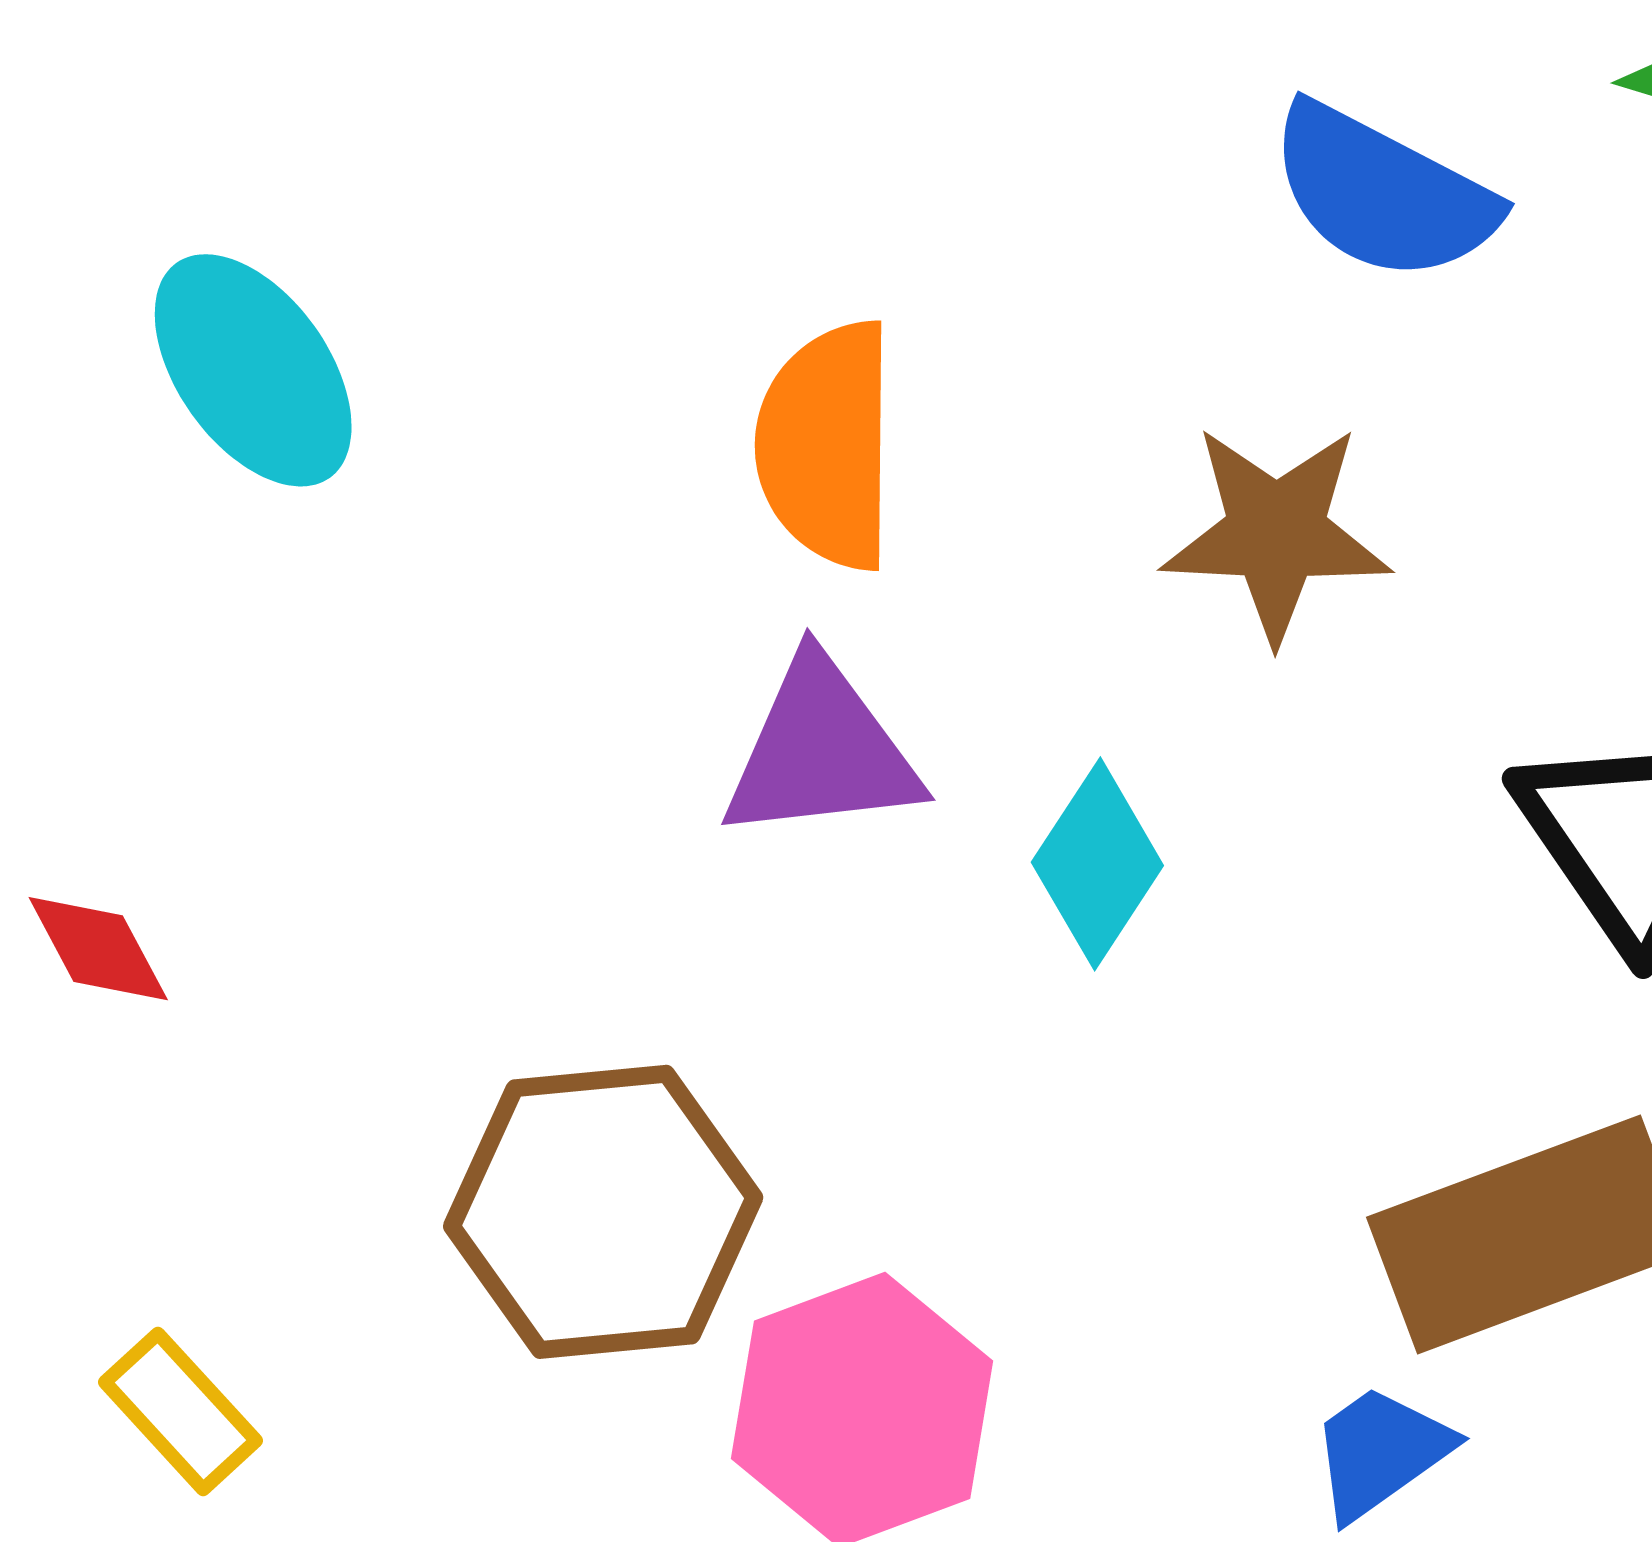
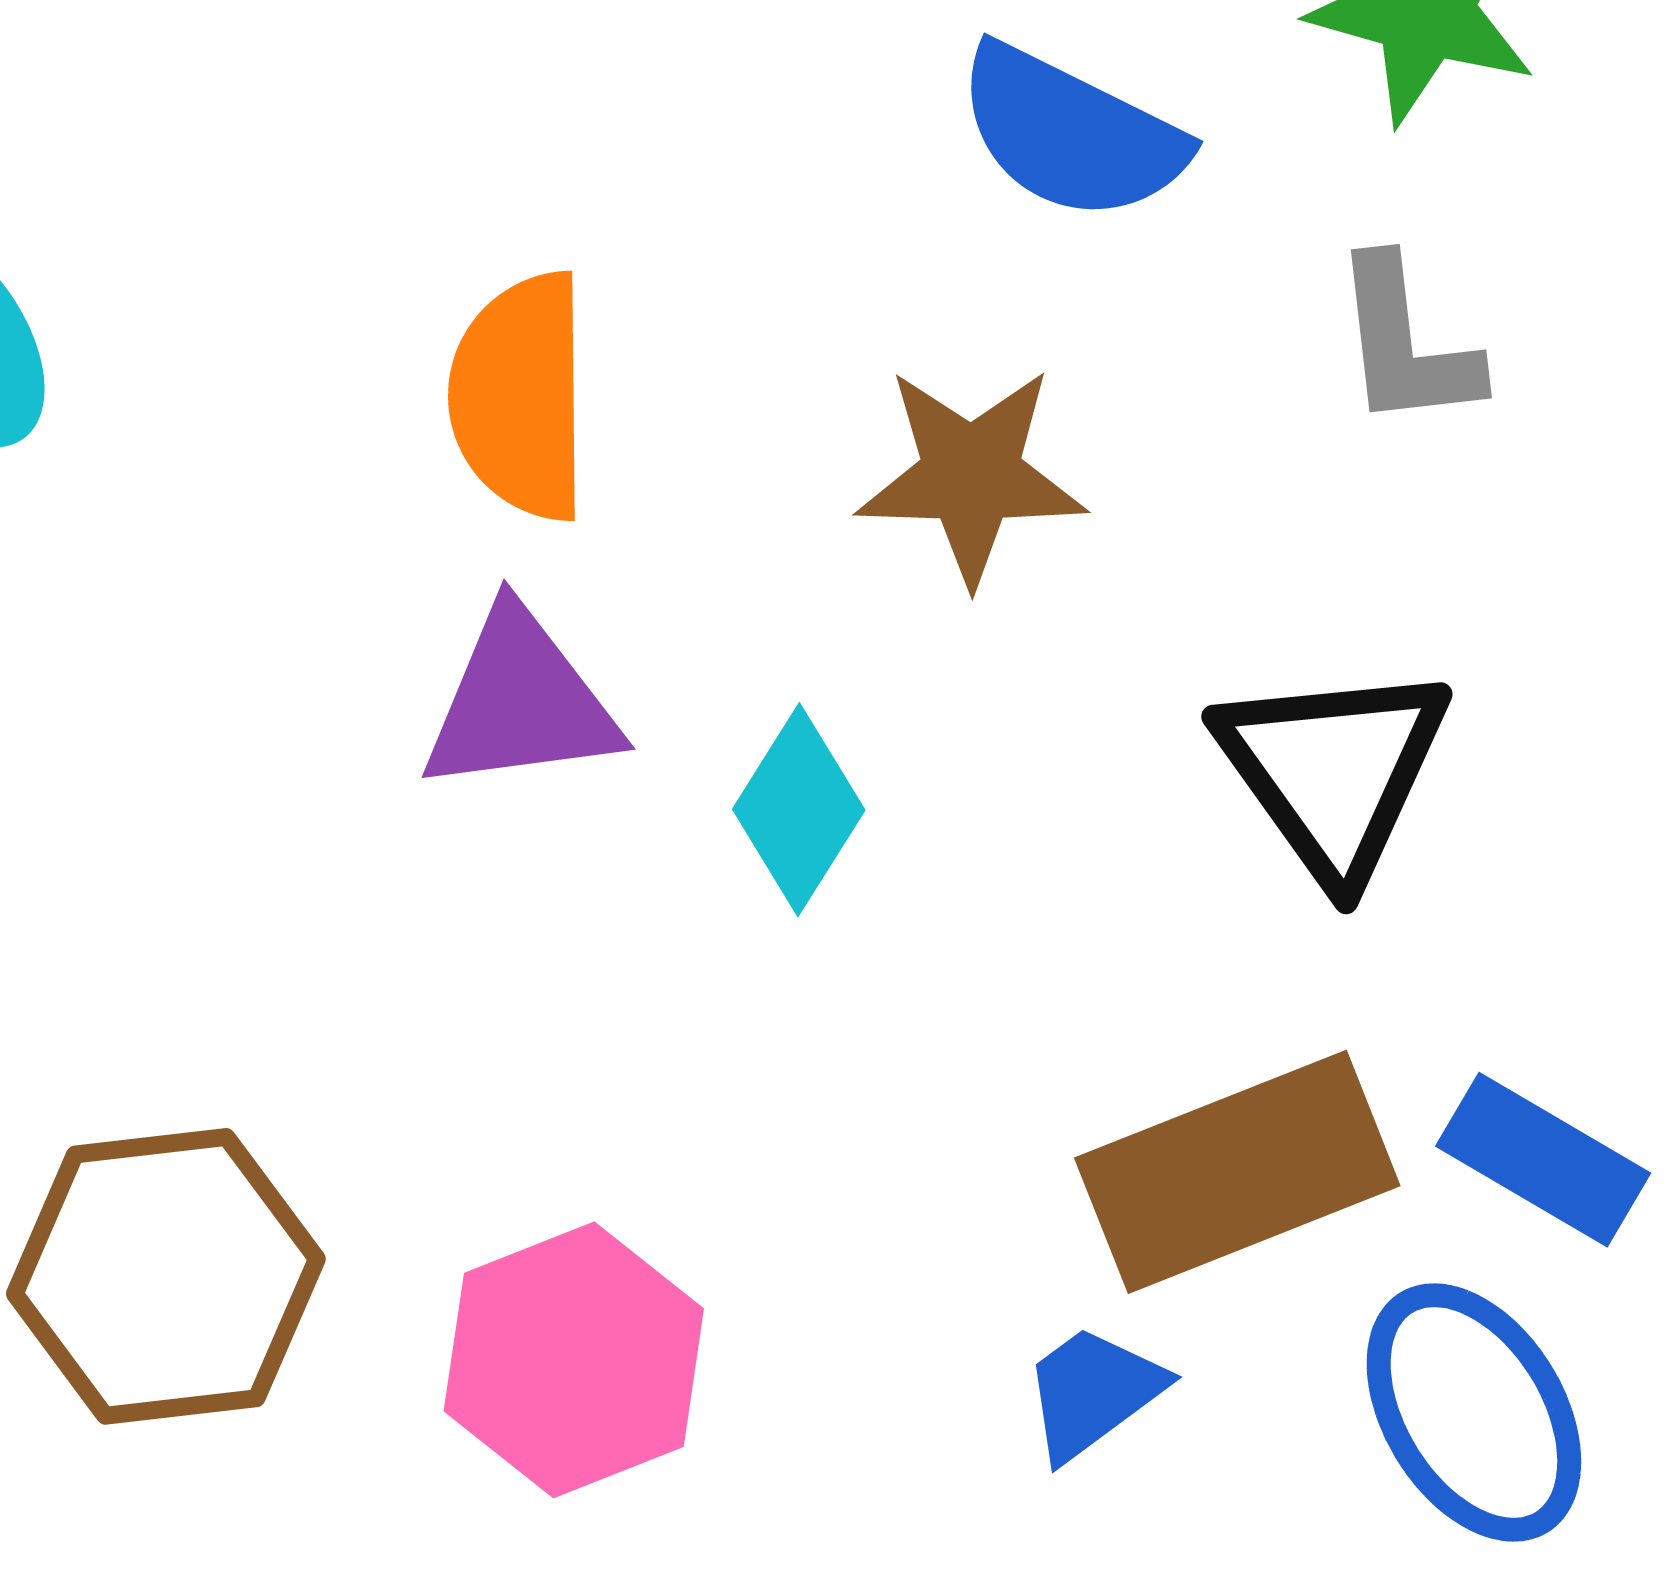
brown hexagon: (603, 1212) -> (166, 1276), moved

